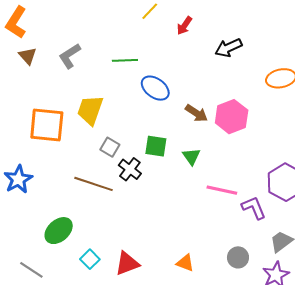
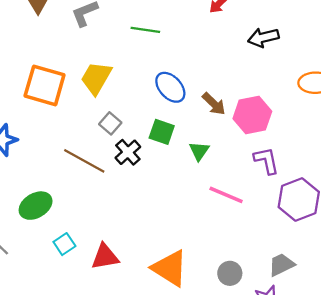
blue ellipse: (155, 88) -> (170, 87), moved
purple L-shape: (254, 208) -> (266, 161), moved
orange triangle: (185, 263) -> (170, 268), size x1.8

